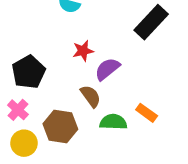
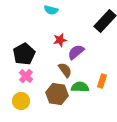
pink cross: (18, 110) -> (26, 76), moved
orange rectangle: (147, 113) -> (102, 81), turned 72
brown hexagon: (60, 126) -> (57, 94), moved

